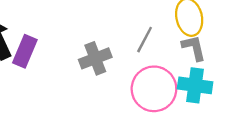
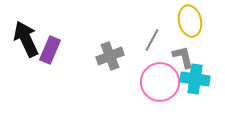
gray L-shape: (194, 48) -> (183, 57), moved

